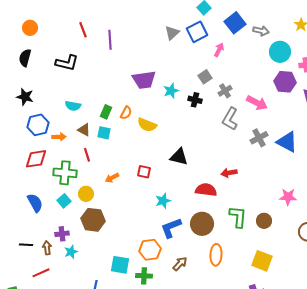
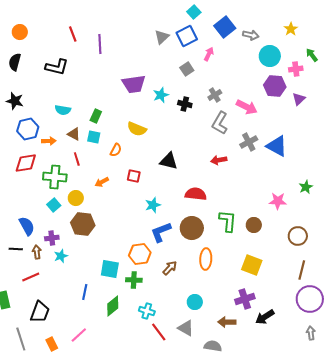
gray square: (205, 77) -> (187, 69), moved
orange semicircle: (126, 113) -> (116, 150), moved
red arrow: (229, 173) -> (219, 160), moved
blue semicircle: (35, 203) -> (27, 226), moved

